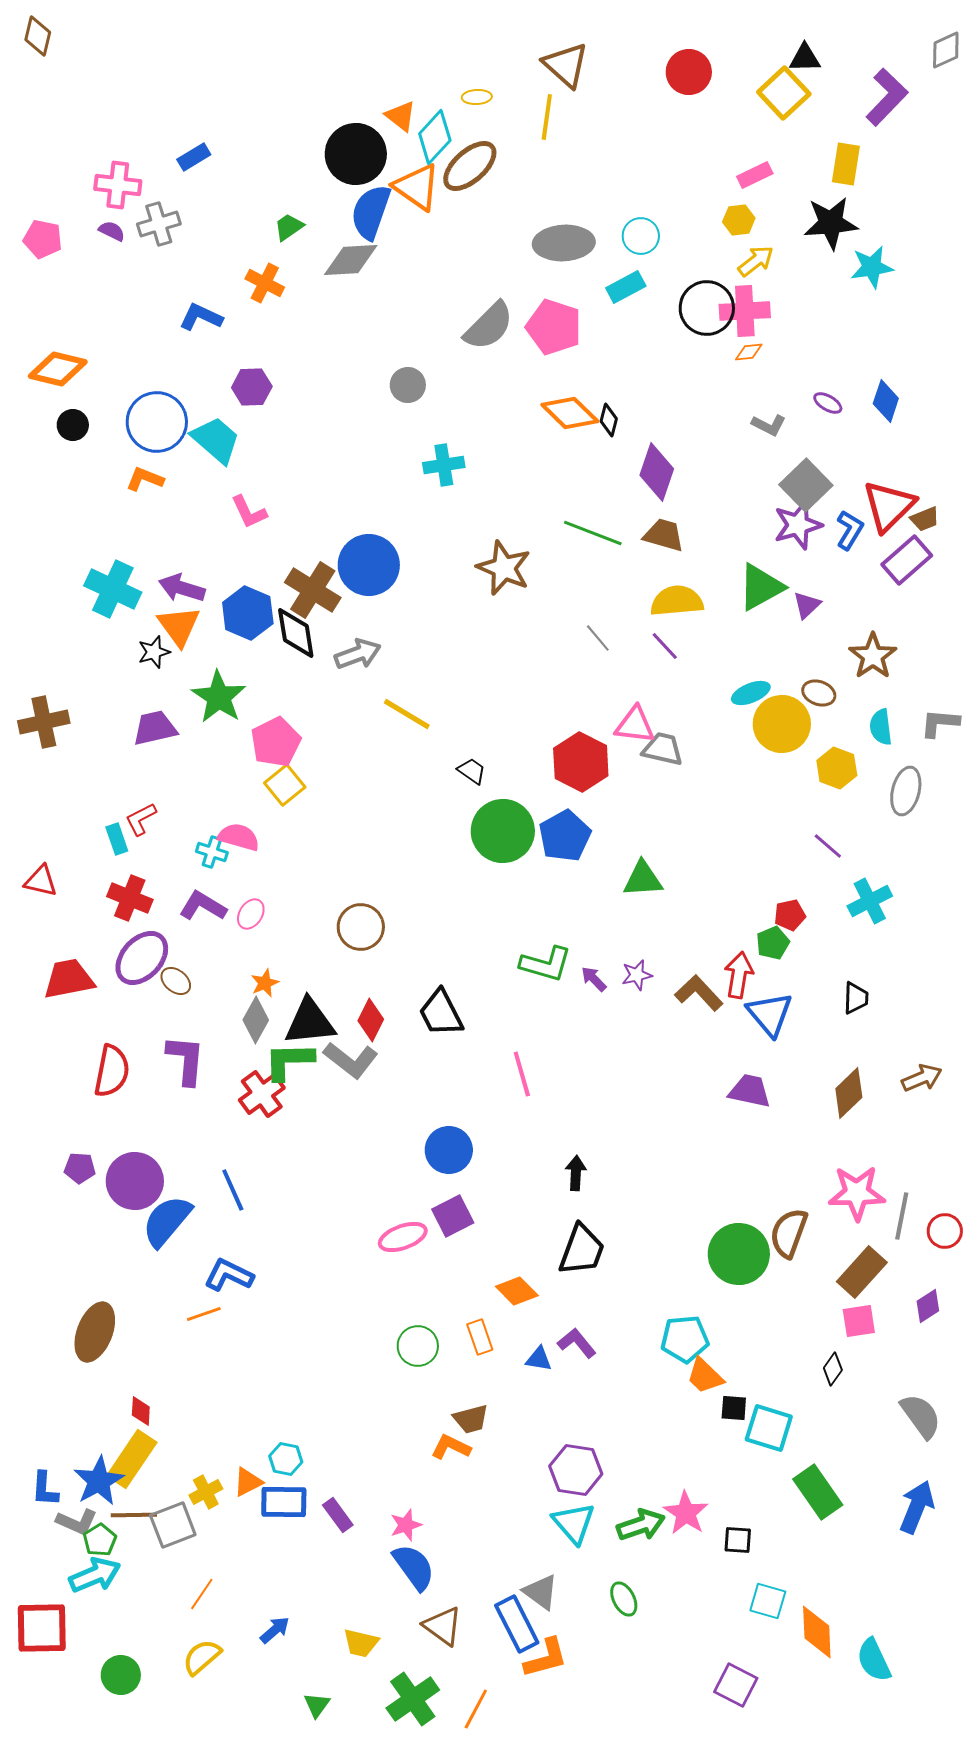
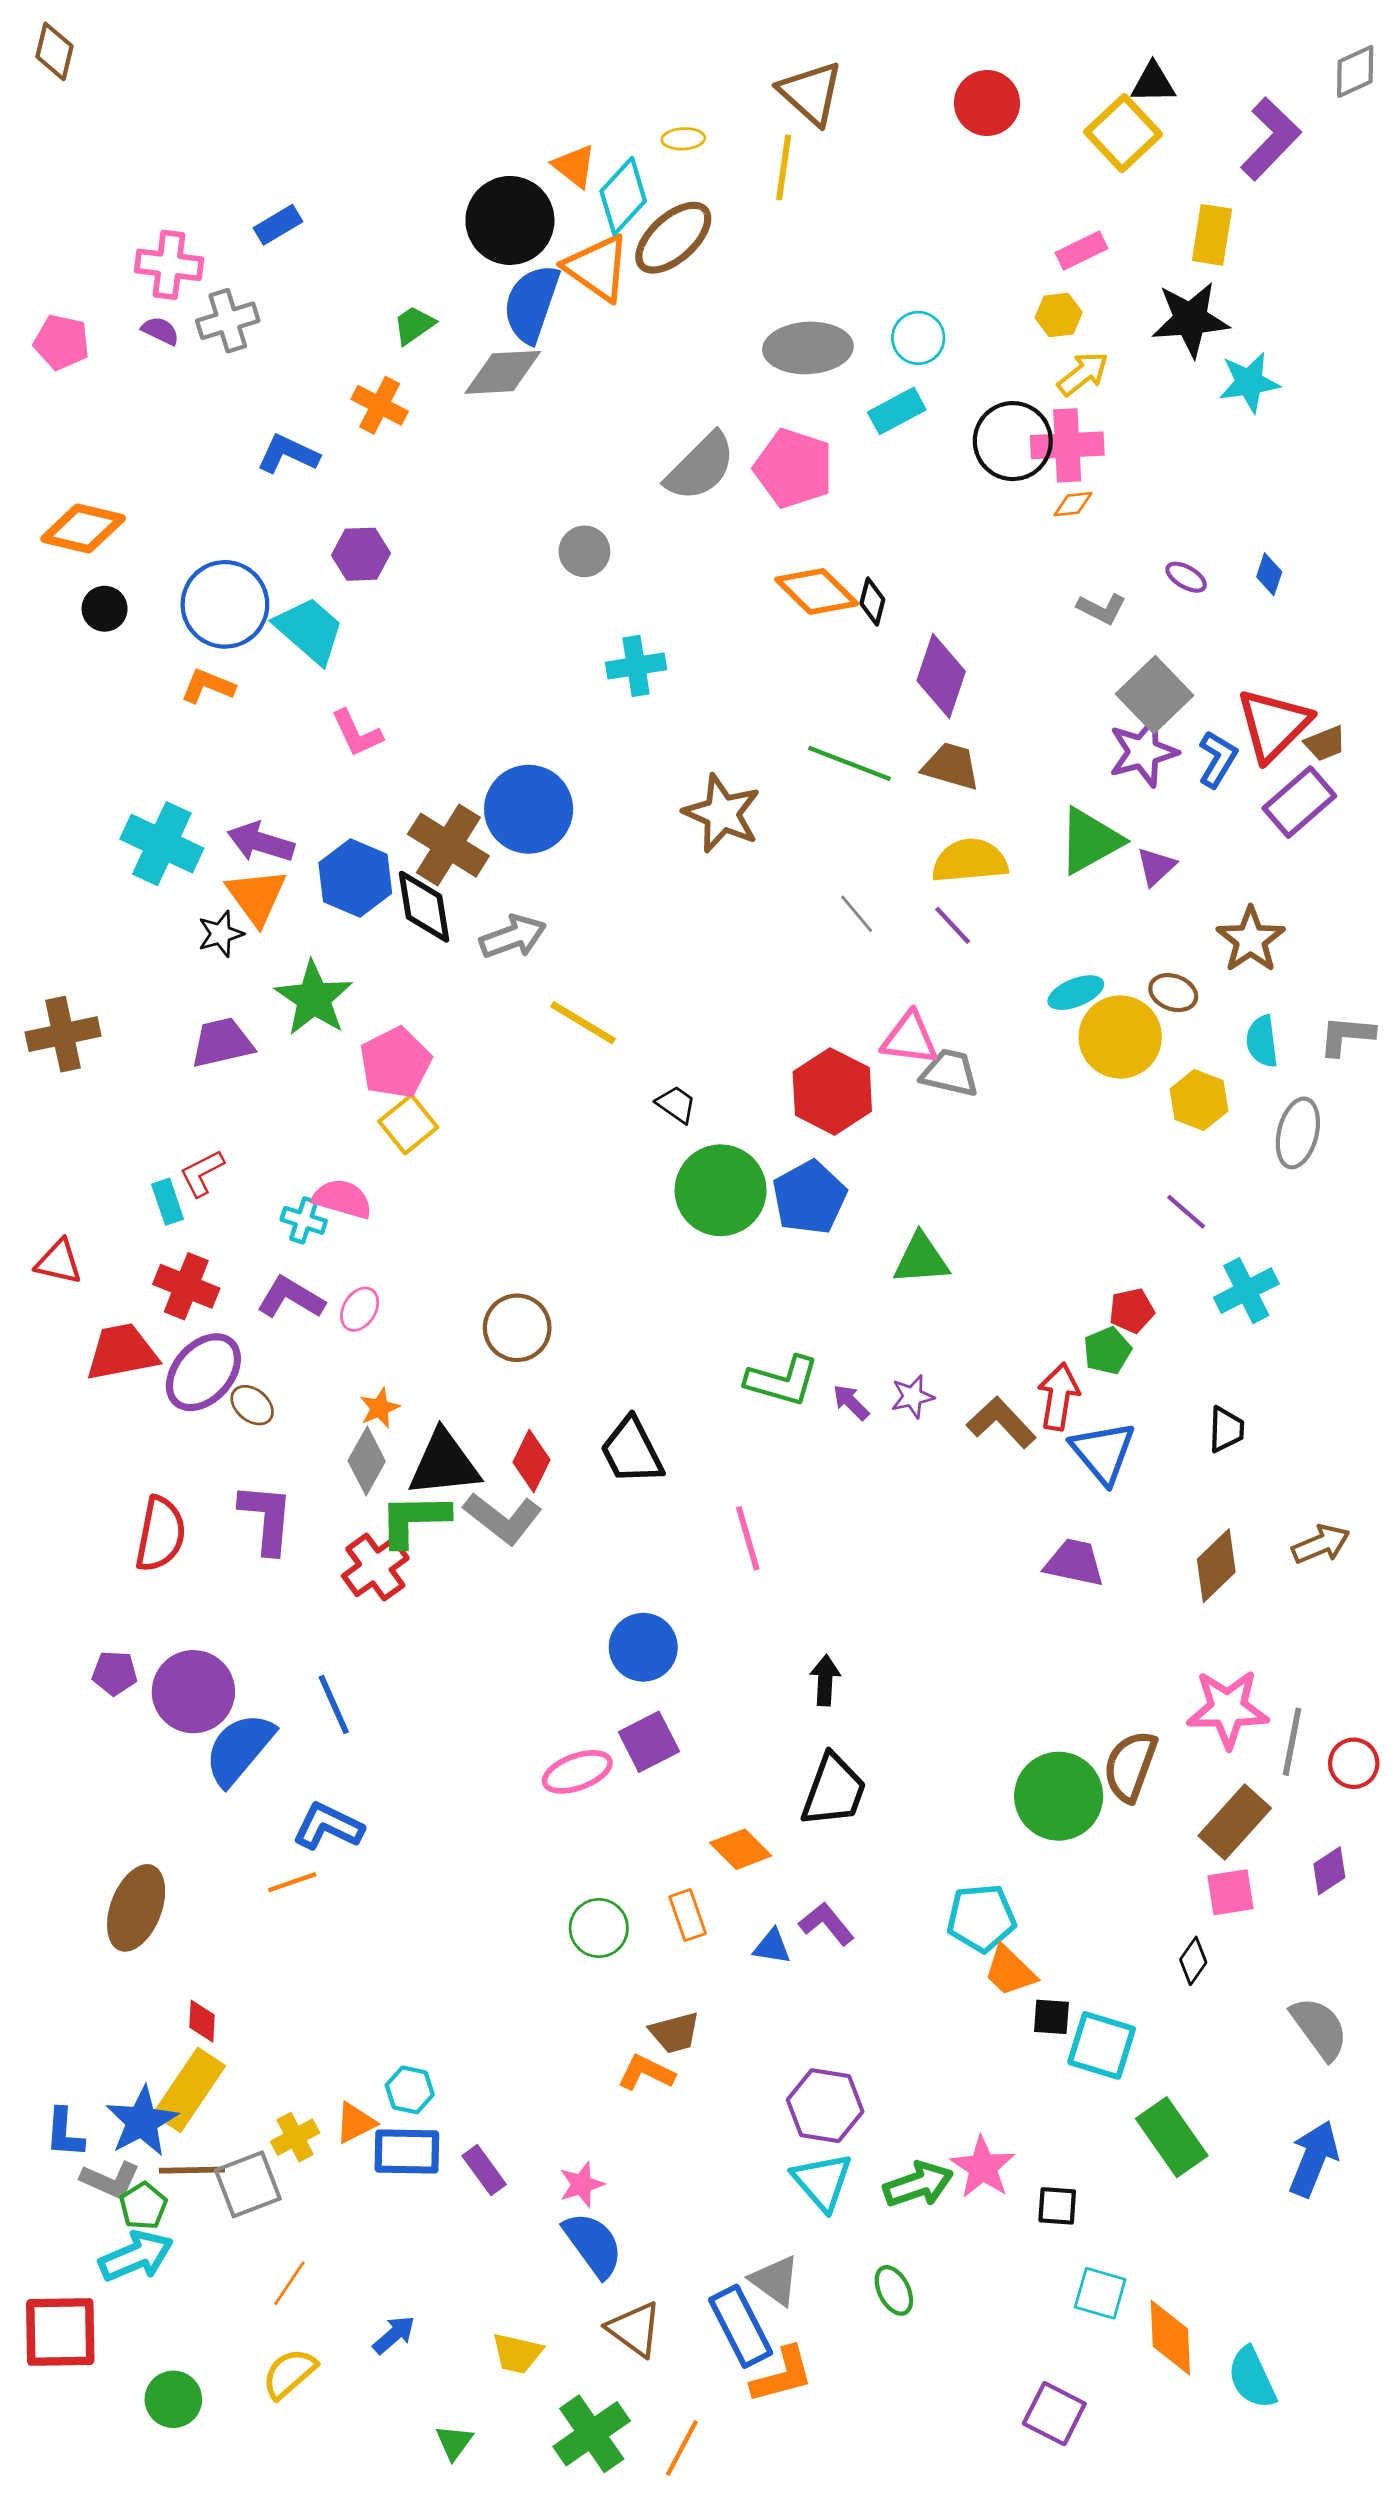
blue diamond: (886, 401) -> (1269, 574), size x0.7
red trapezoid: (69, 979) -> (122, 1352), moved

